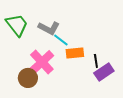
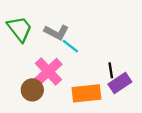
orange rectangle: (75, 53) -> (86, 93), moved, size x1.4

